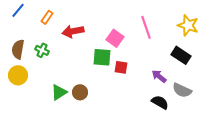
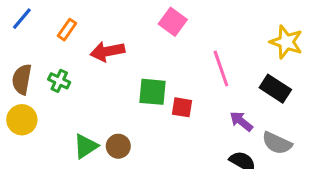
pink line: (146, 27) -> (221, 68), moved
pink square: (115, 38) -> (173, 22), moved

